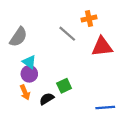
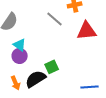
orange arrow: (25, 92) -> (16, 83), moved
black semicircle: (47, 99) -> (36, 79), size x1.5

